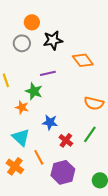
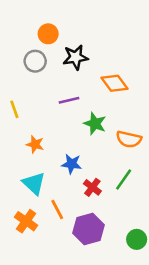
green star: (34, 91) -> (95, 124), moved

